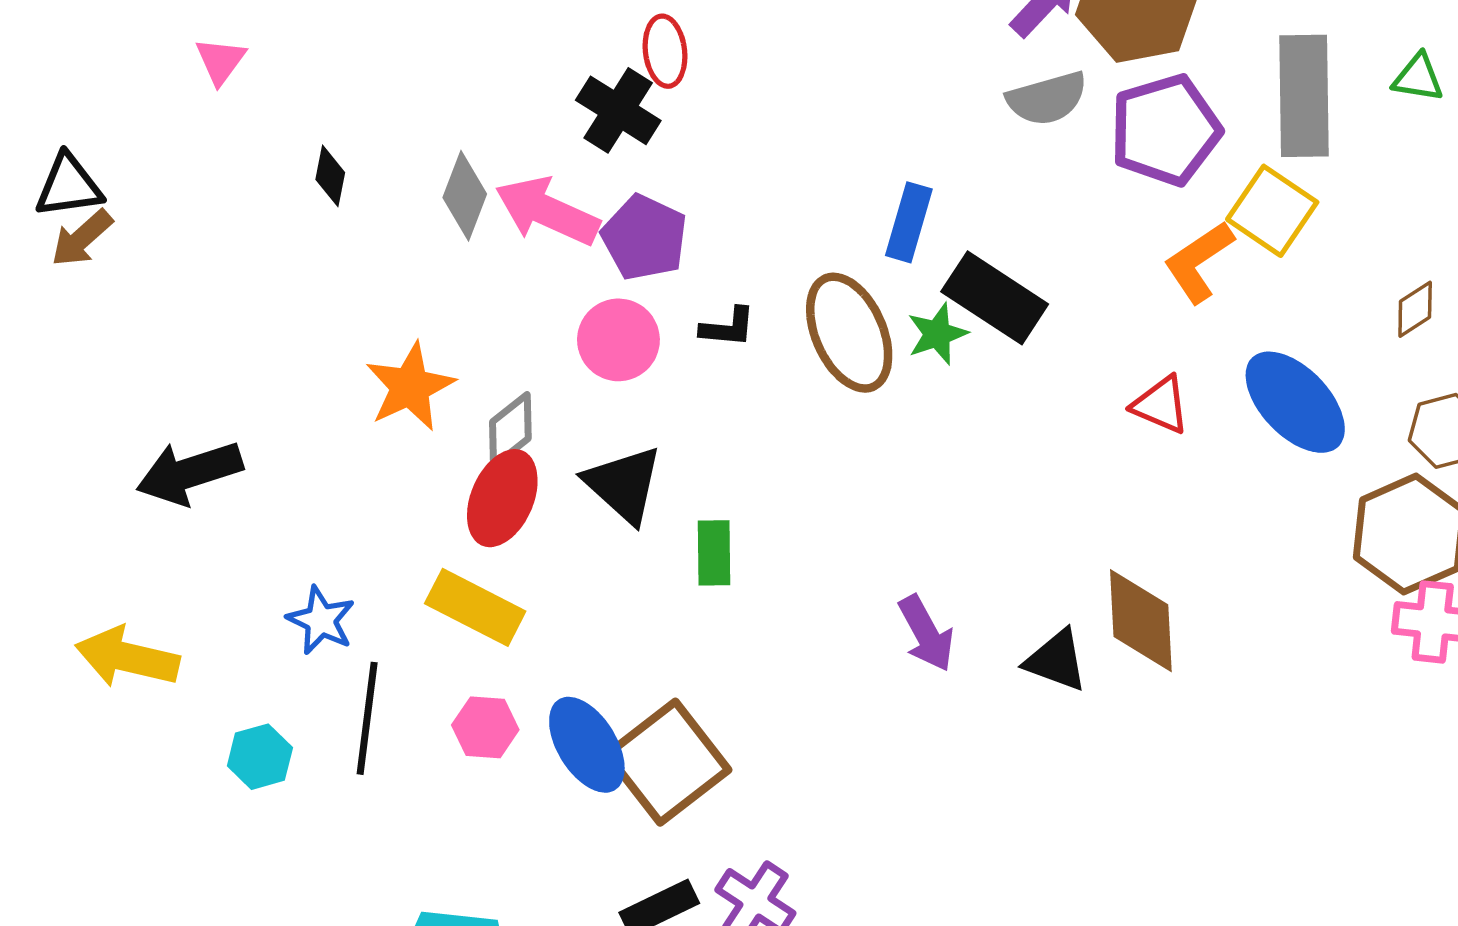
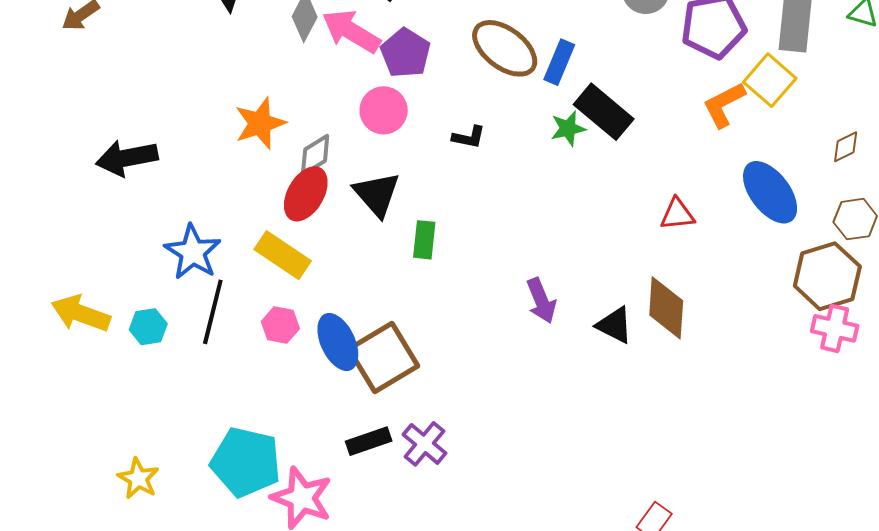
black L-shape: (728, 327) -> (469, 137), moved
brown ellipse: (849, 333) -> (505, 48), moved, turned -36
red triangle: (1161, 405) -> (677, 214), moved, turned -36
blue star: (321, 620) -> (193, 252), size x1.4
yellow arrow: (127, 657) -> (81, 313), moved

